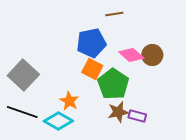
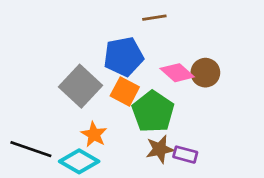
gray square: (23, 75) -> (81, 86), moved

